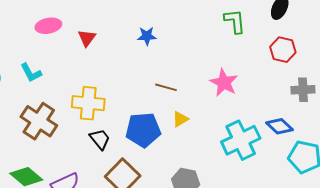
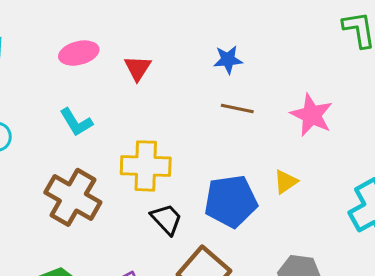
cyan L-shape: (31, 73) -> (76, 122), moved
pink star: (224, 83) -> (312, 115), moved
brown line: (166, 87) -> (237, 109), moved

